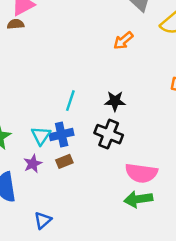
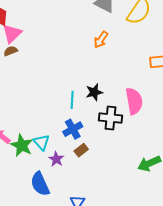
black star: (115, 101) -> (94, 92), moved
cyan triangle: (41, 136) -> (41, 142), moved
pink semicircle: (141, 173) -> (134, 101), moved, turned -92

